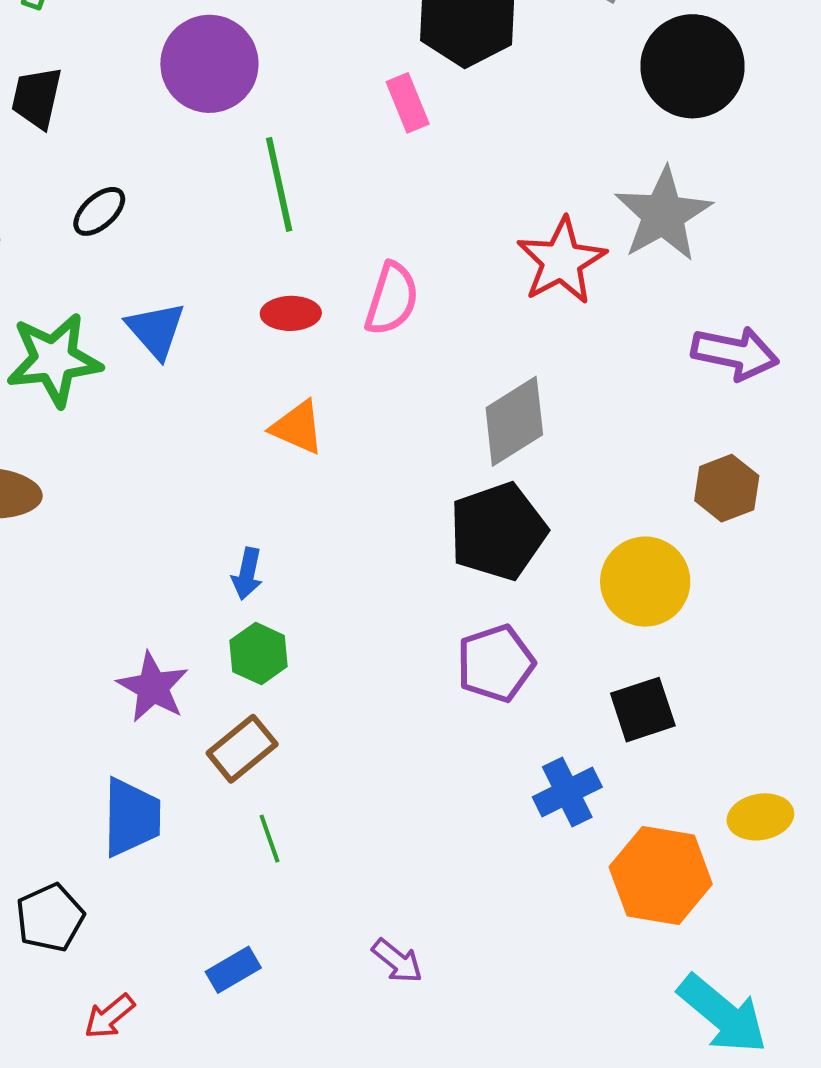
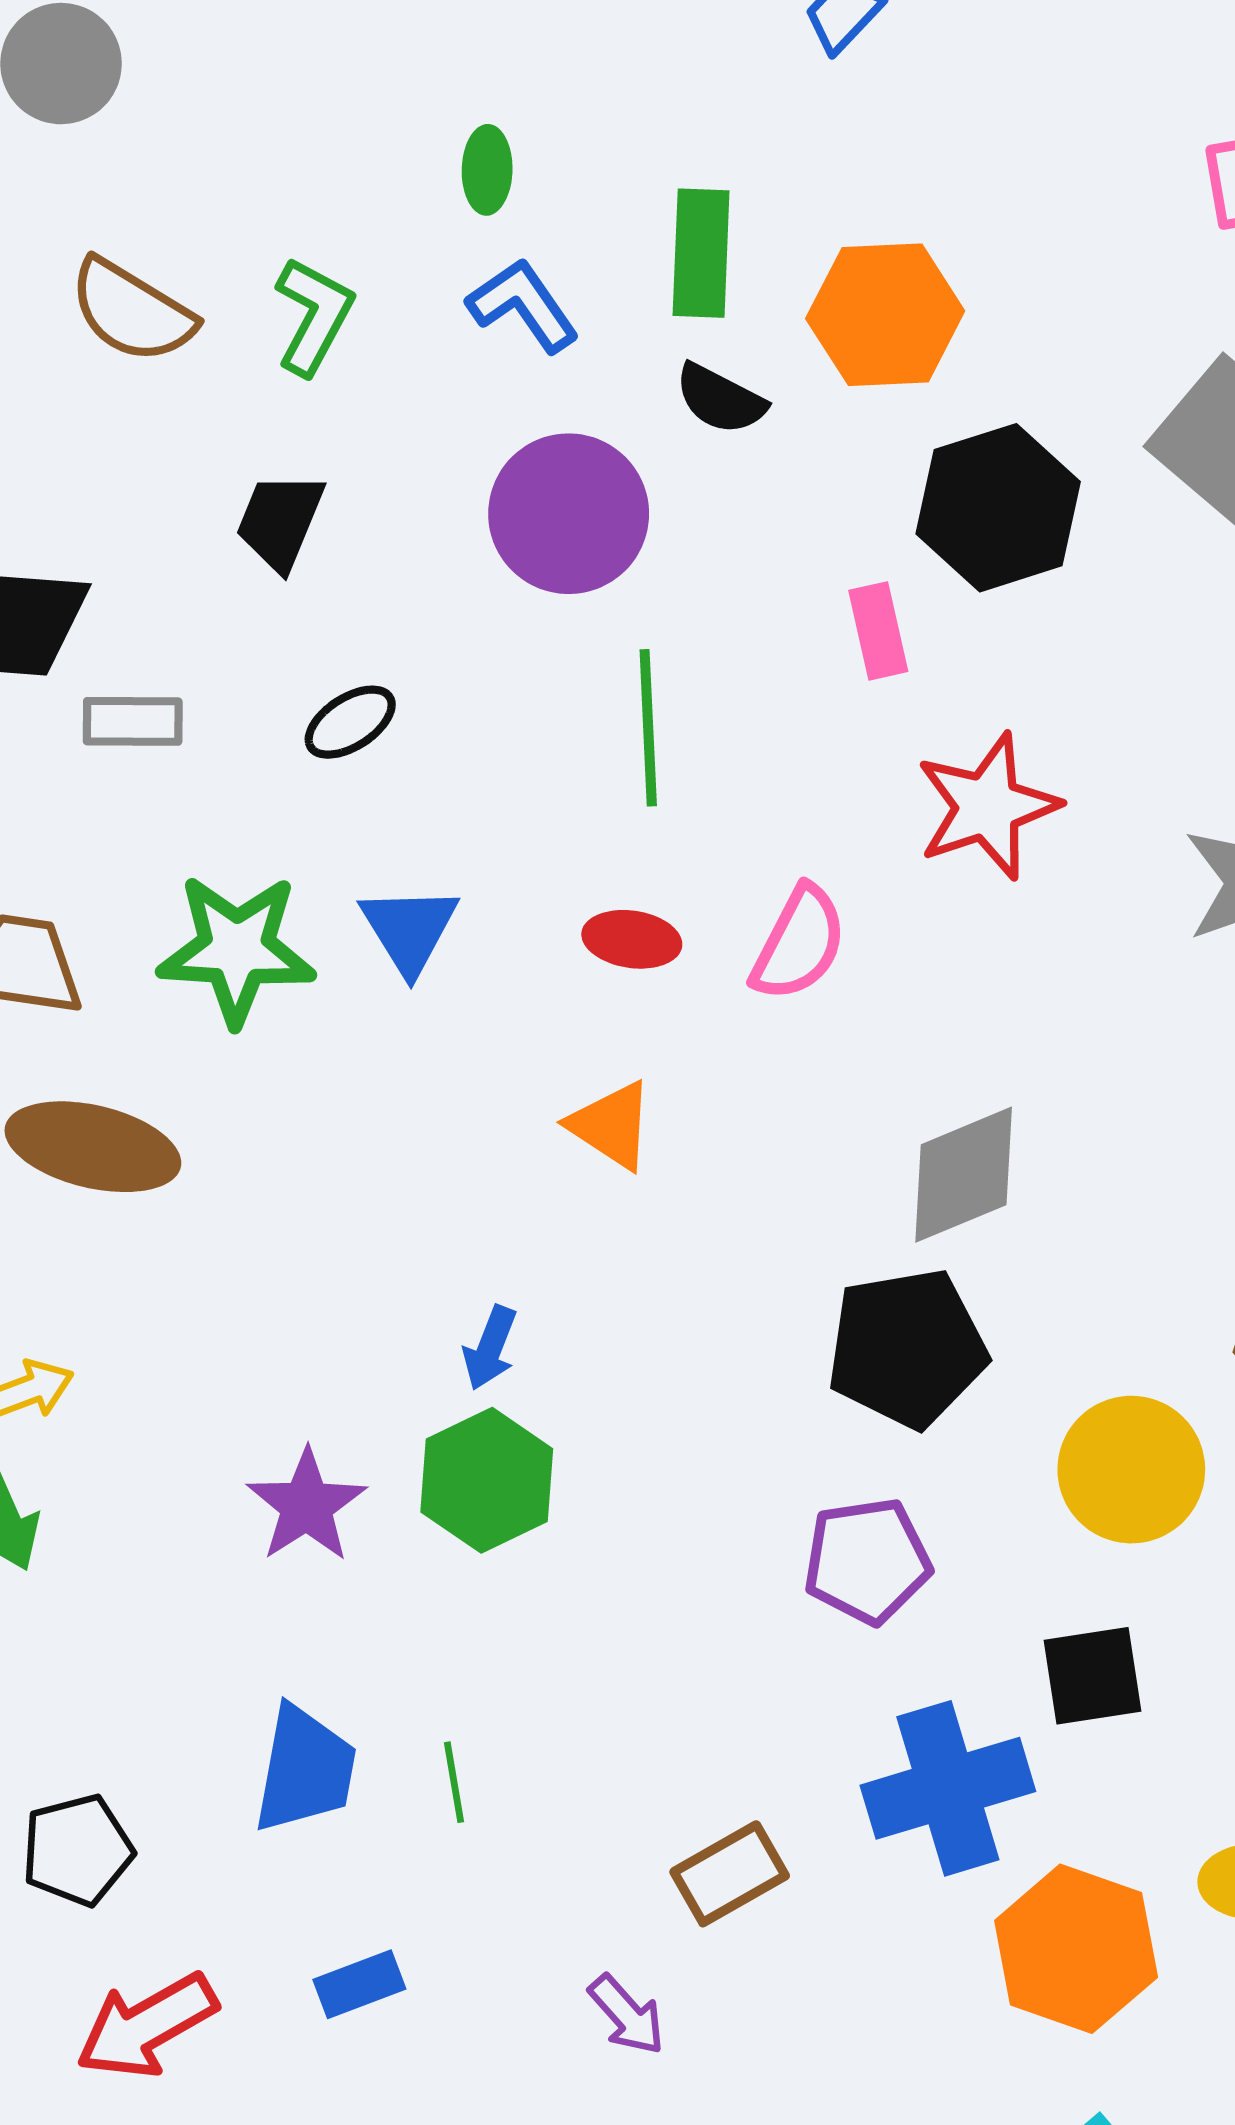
red star: (562, 261) -> (987, 807), moved
green hexagon: (259, 654) -> (487, 1480), size x1.4
brown rectangle: (242, 749) -> (730, 1874), moved
blue cross: (567, 792) -> (948, 1788), size x1.5
blue trapezoid: (131, 817) -> (305, 1769), moved
red arrow: (109, 1016) -> (147, 2026), size x1.6

